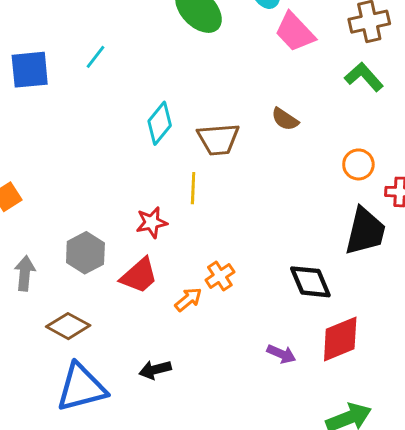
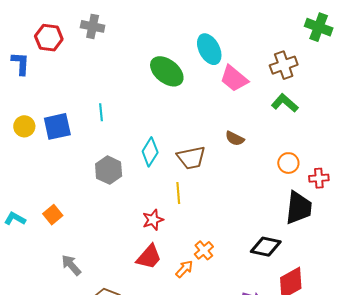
cyan line: (96, 57) -> (101, 112), turned -36
gray hexagon: (85, 253) -> (109, 170), moved
gray arrow: (25, 273) -> (71, 265), turned -40
black diamond: (310, 282) -> (266, 247), turned -48

